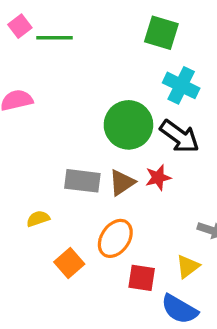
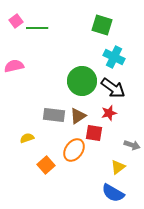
red star: (158, 178) -> (109, 113), moved
red square: (142, 278) -> (94, 133), moved

